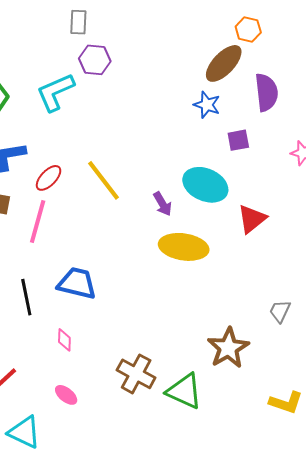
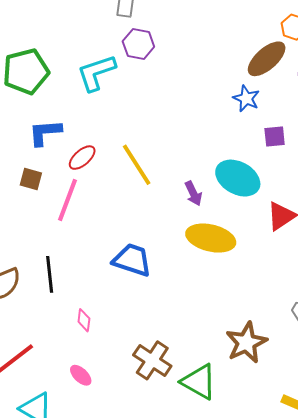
blue trapezoid: (77, 283) -> (132, 260), moved

